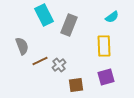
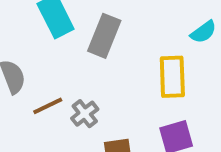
cyan semicircle: (112, 17) -> (203, 32), moved

